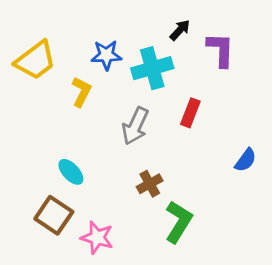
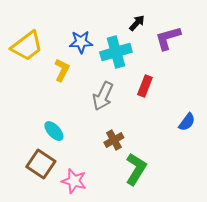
purple L-shape: (221, 50) -> (168, 38), turned -108

